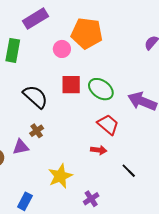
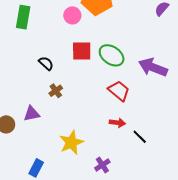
black semicircle: (35, 97) -> (46, 63), size x0.6
brown cross: (37, 131) -> (56, 91), moved
red arrow: (99, 150) -> (117, 123), moved

